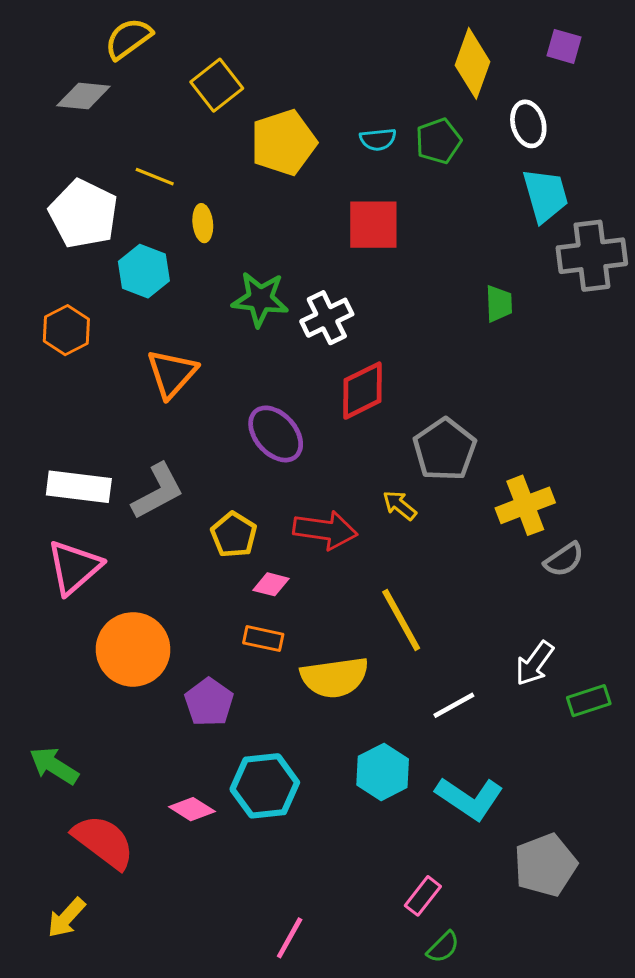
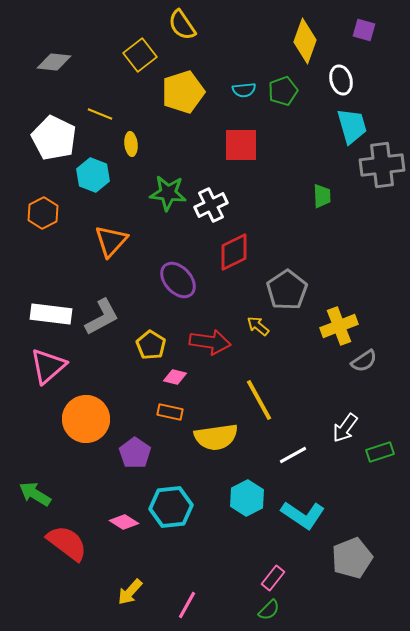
yellow semicircle: (128, 39) -> (182, 25), moved, turned -88
yellow arrow: (66, 918) -> (130, 592), moved
green semicircle: (443, 947) -> (269, 610), moved

